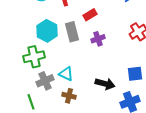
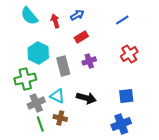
gray rectangle: (72, 32) -> (63, 66), moved
black arrow: (105, 84) -> (86, 98), moved
green line: (31, 102) -> (40, 124), moved

